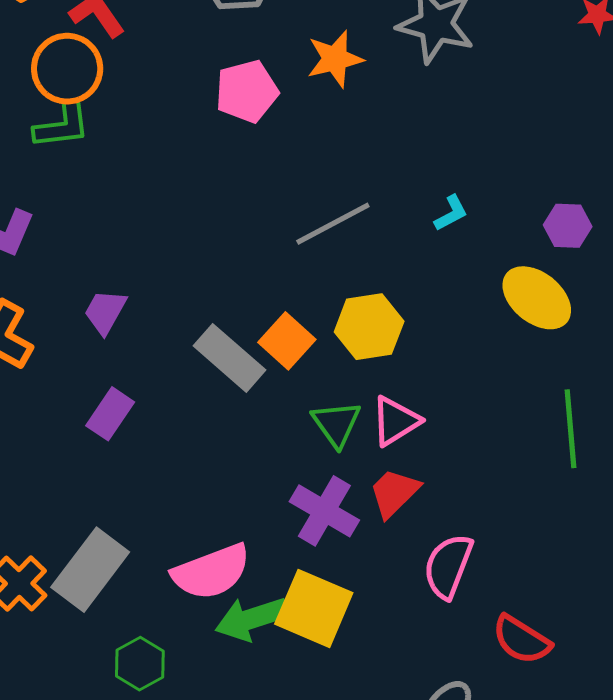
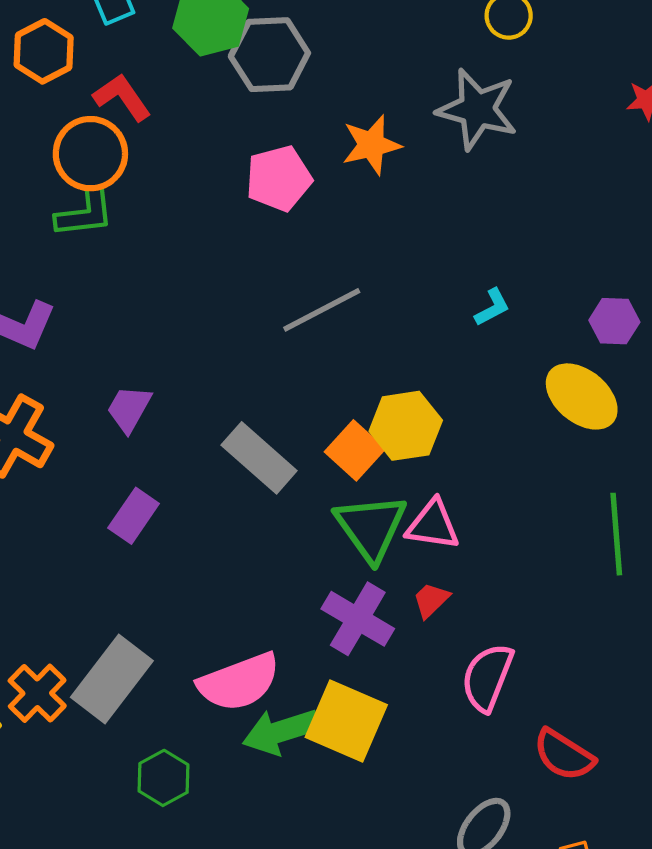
gray line: (333, 224) -> (322, 310), moved
orange square: (287, 341) -> (355, 450), moved
pink triangle: (396, 421) -> (433, 525), turned 40
green triangle: (336, 424) -> (371, 527), size x1.4
red trapezoid: (394, 493) -> (431, 600), size x0.7

